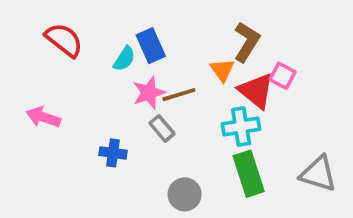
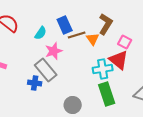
blue rectangle: (151, 46) -> (65, 25), moved
red triangle: (256, 91) -> (119, 60), moved
brown line: (179, 95) -> (77, 35), moved
gray rectangle: (162, 128) -> (46, 70), moved, size x1.6

